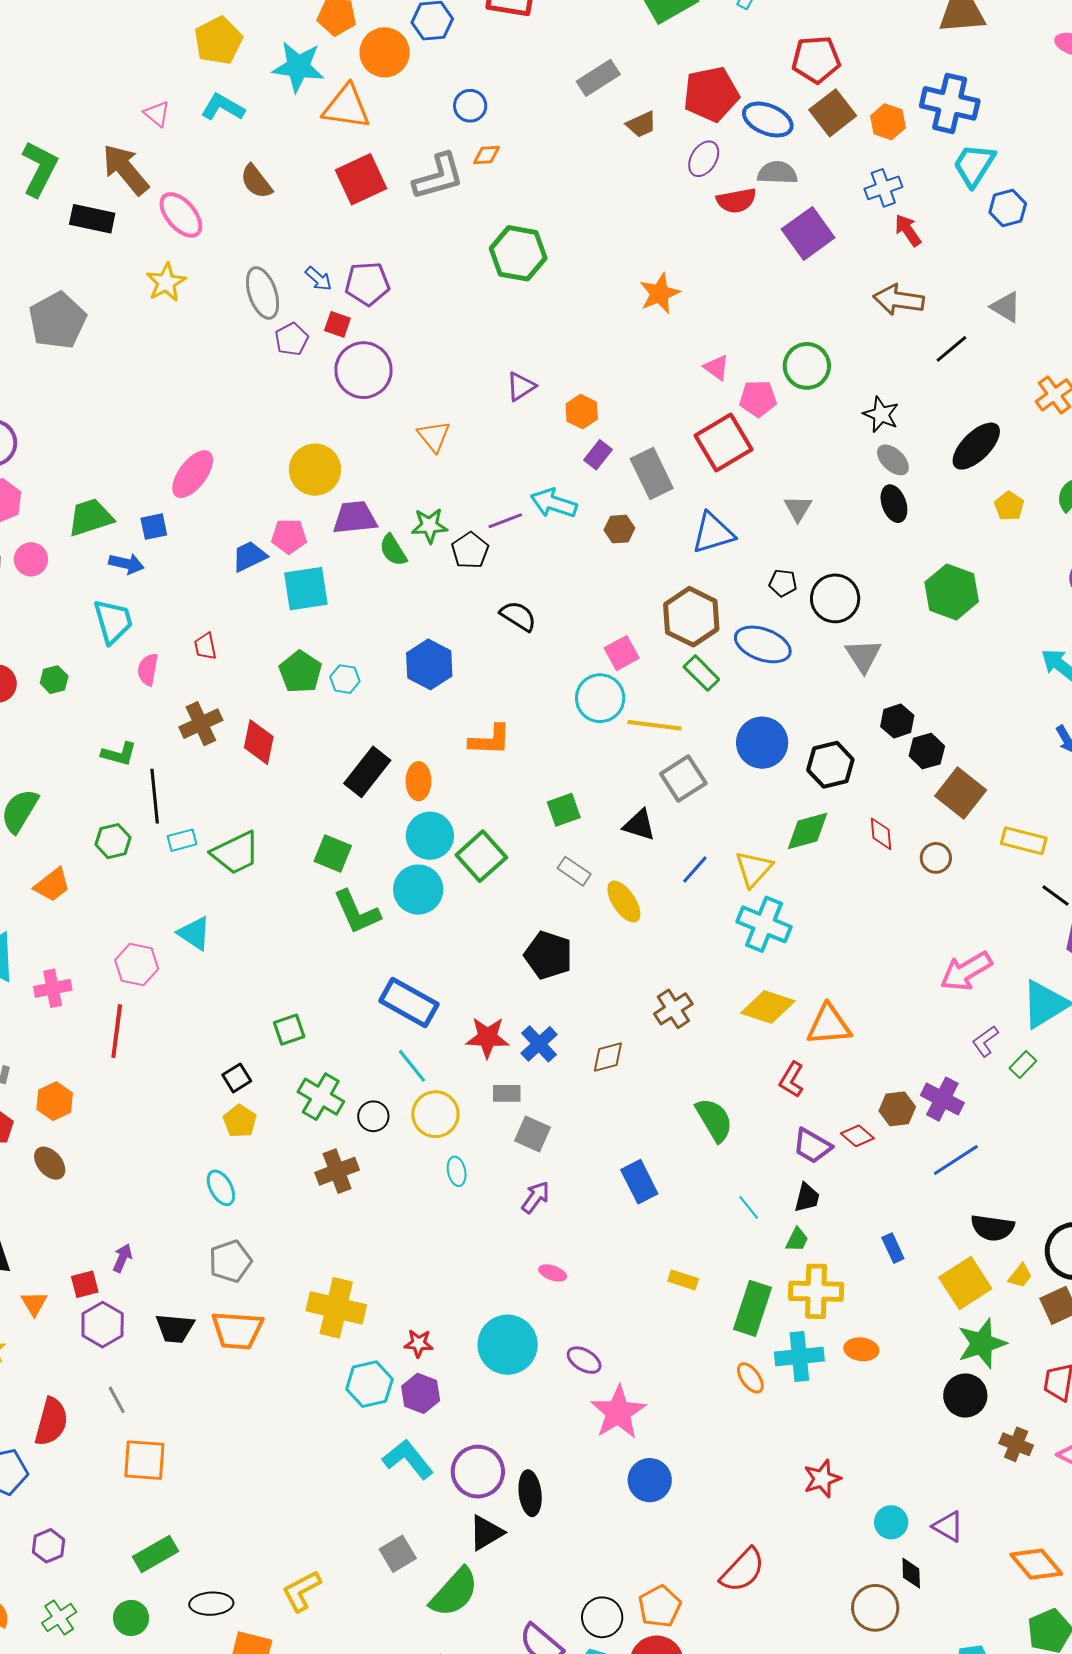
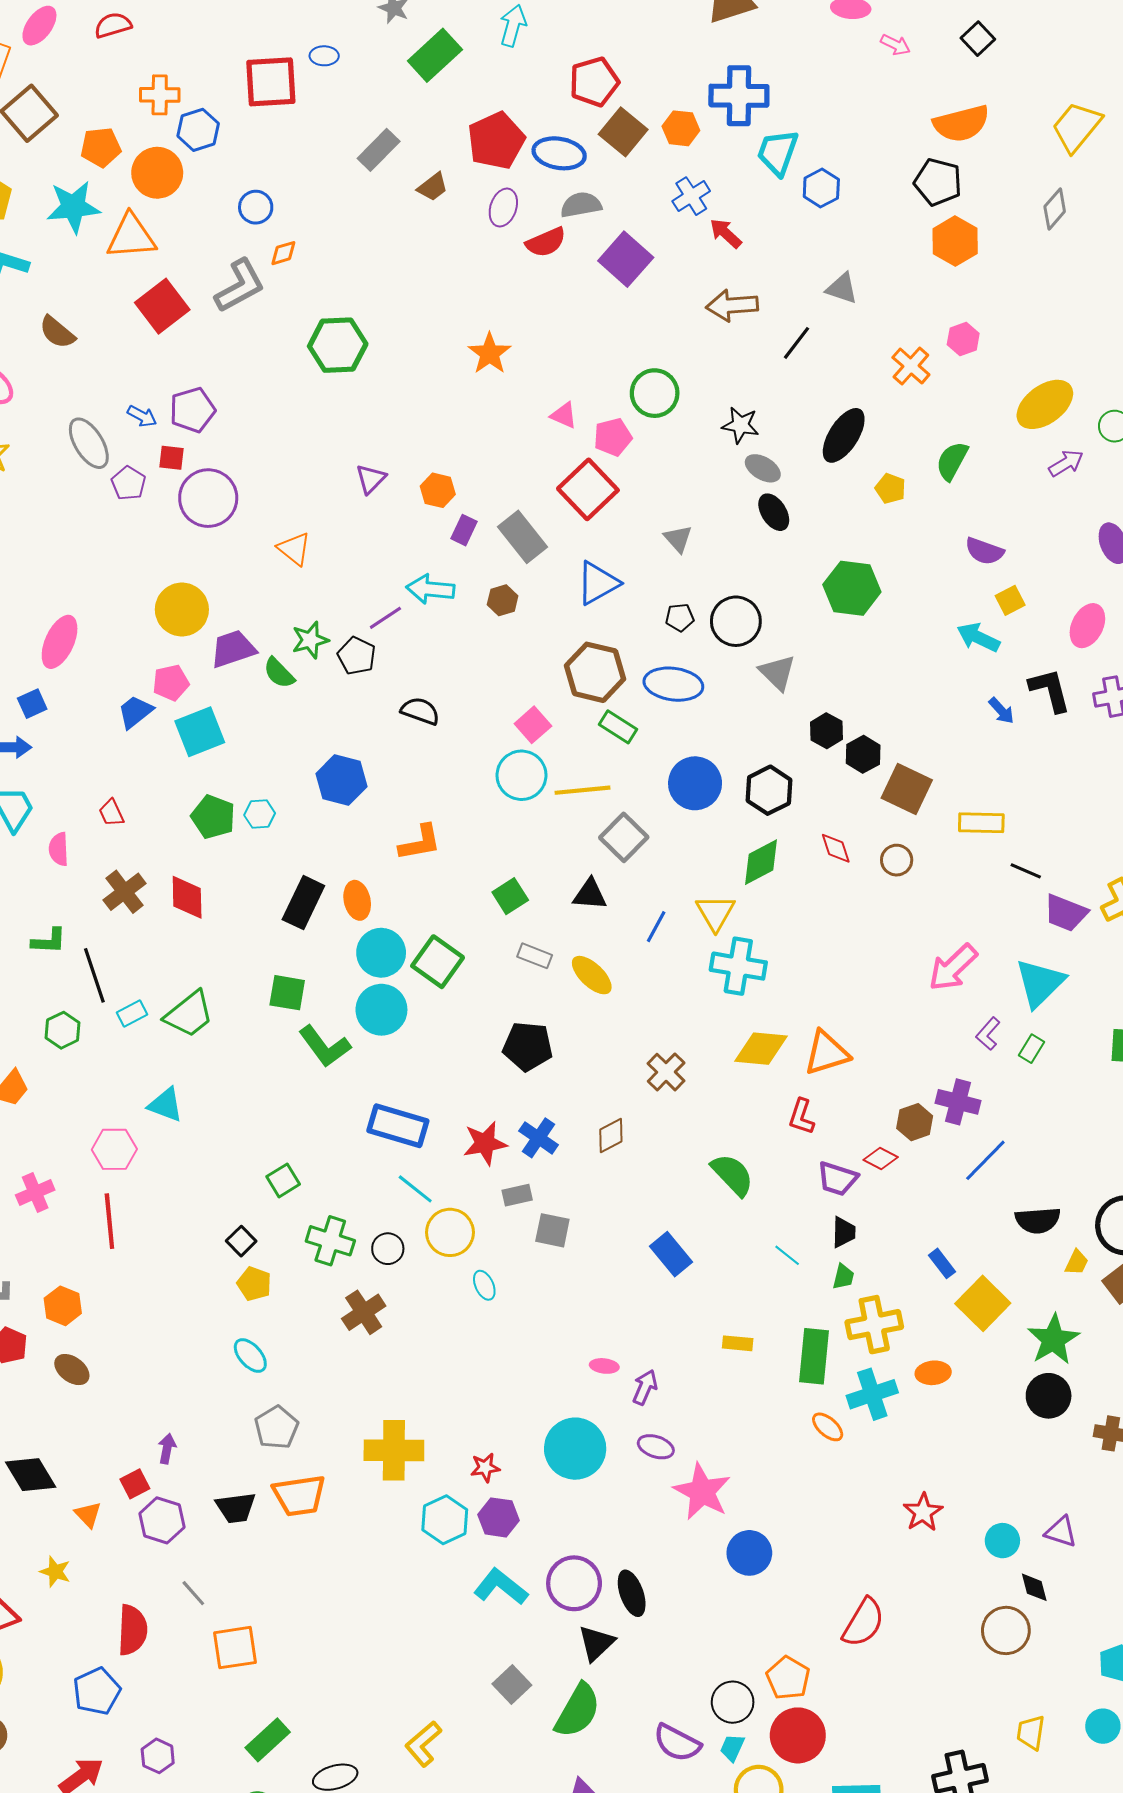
purple arrow: (535, 1197) -> (645, 1387), moved
yellow square: (965, 1283) -> (983, 1303), moved

